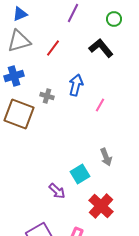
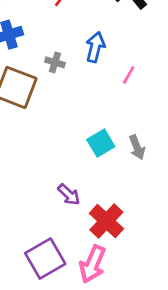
cyan square: (80, 174) -> (101, 143), moved
red cross: (101, 206) -> (106, 221), moved

